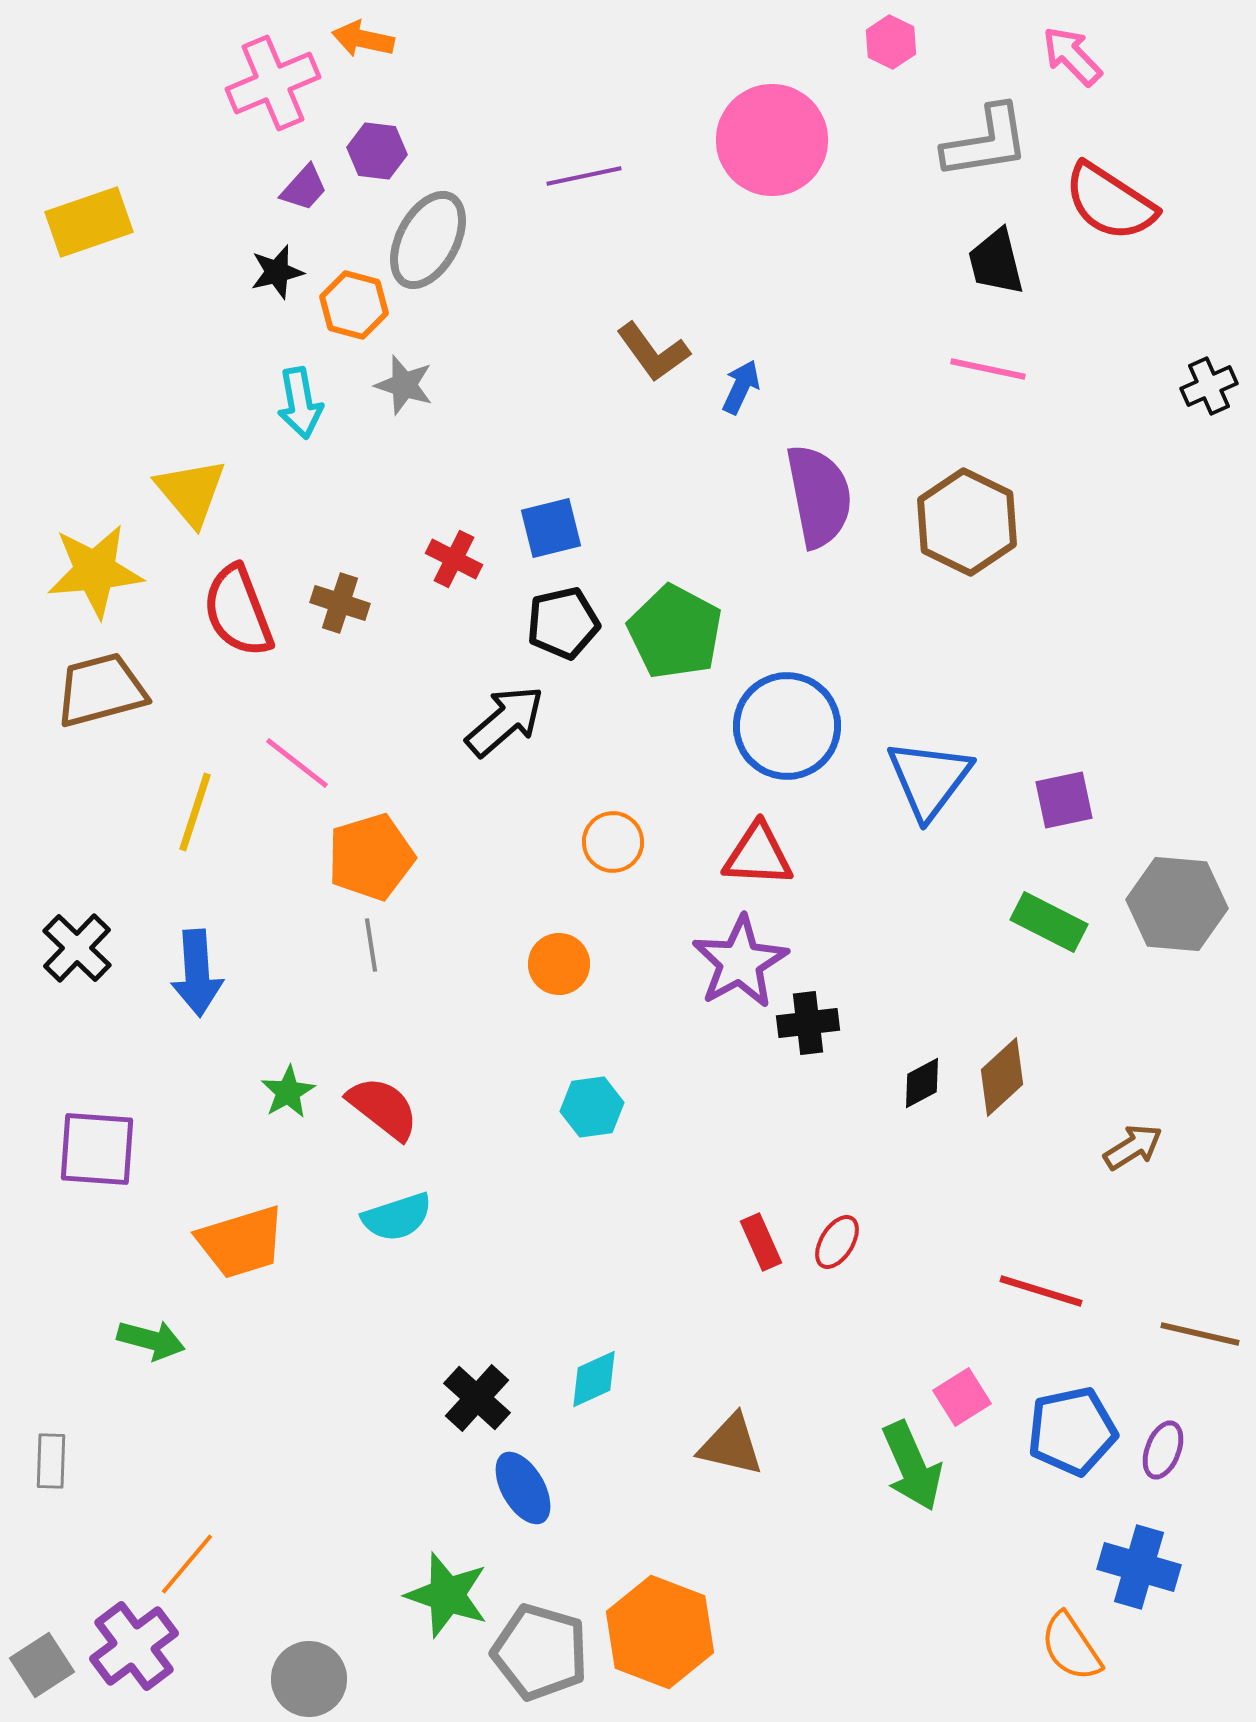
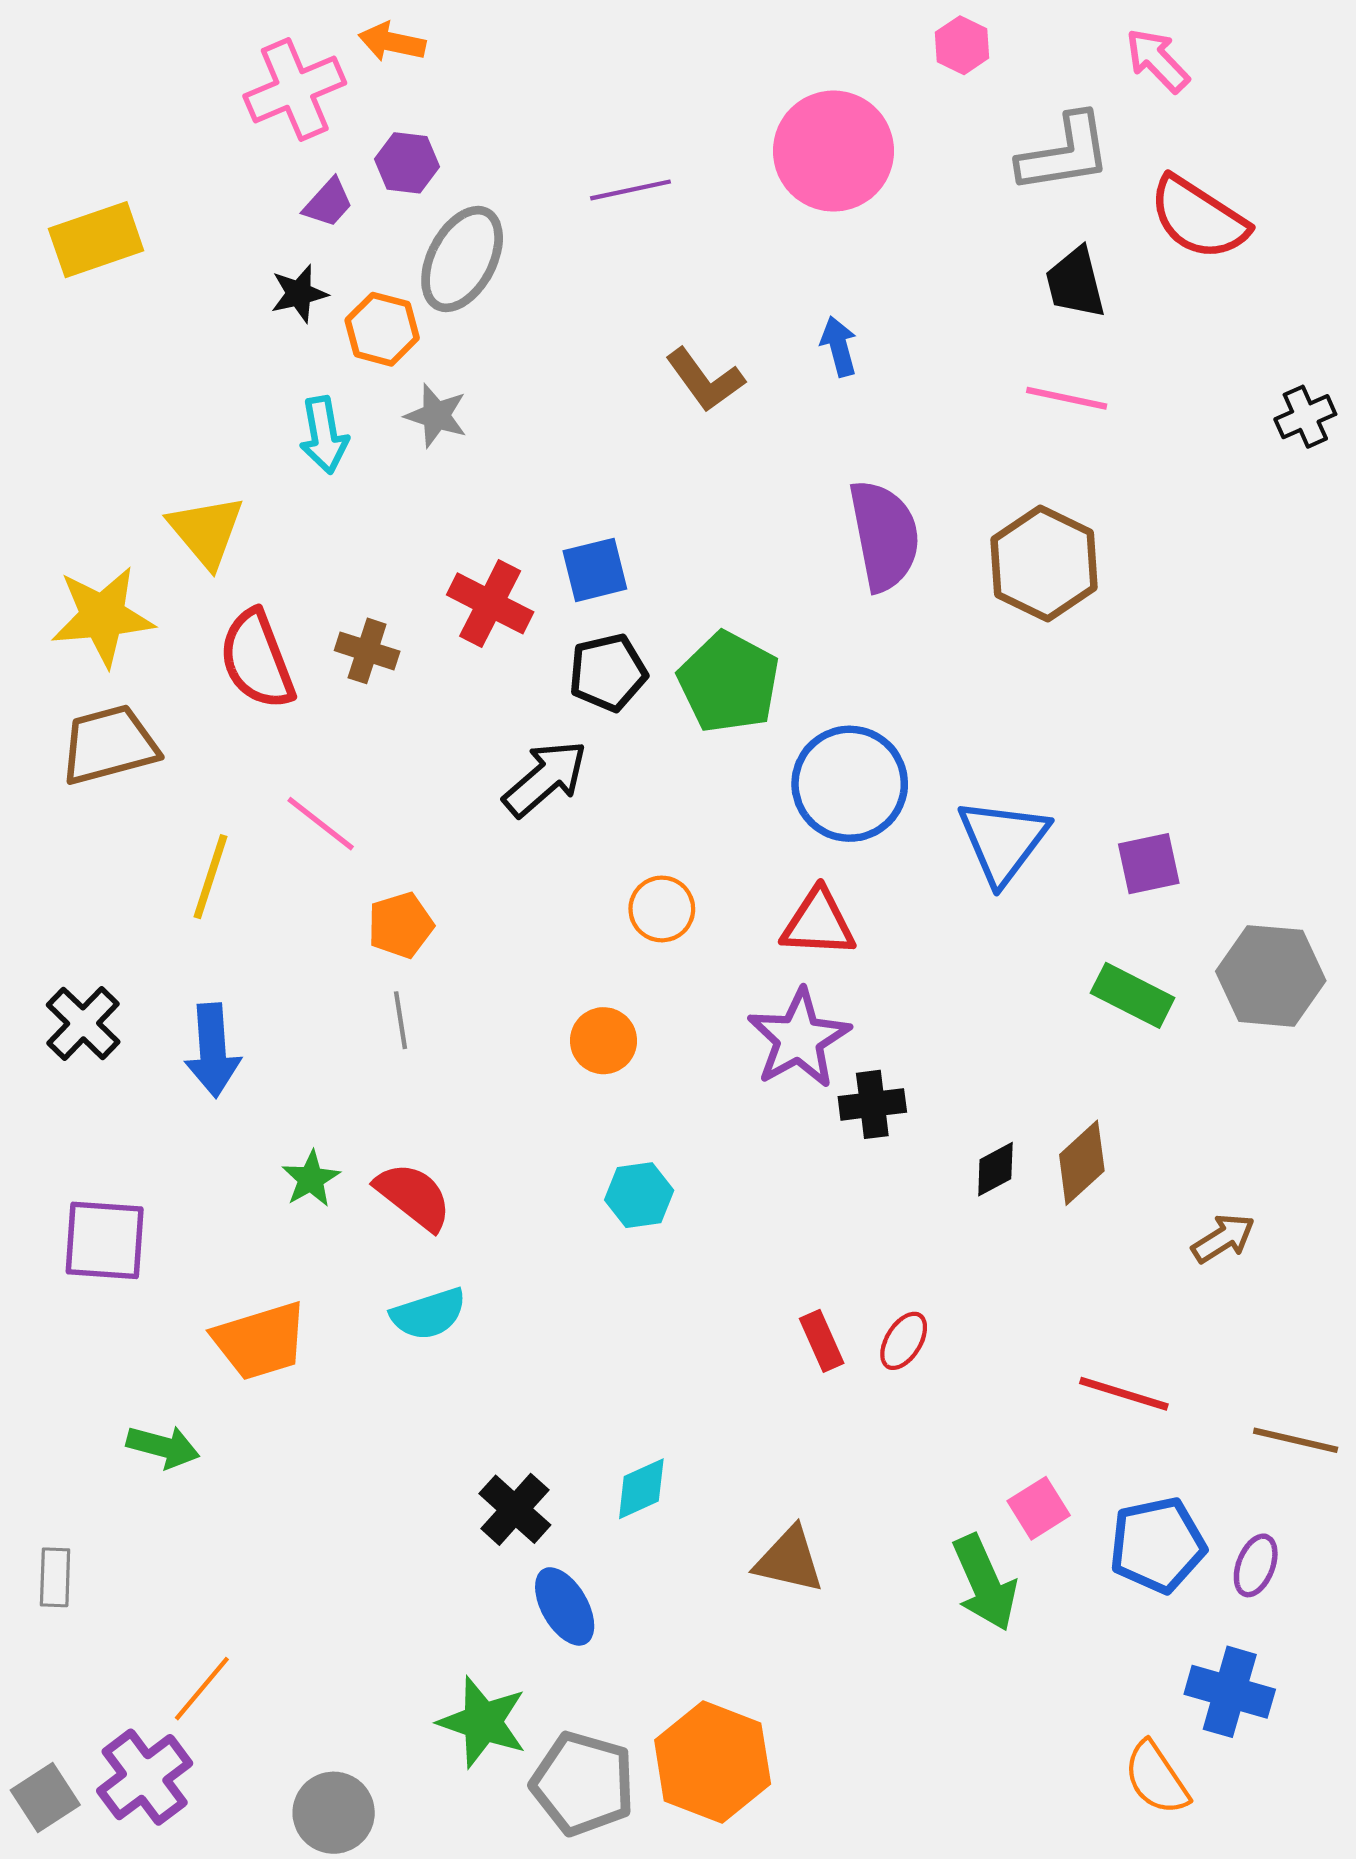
blue arrow: (741, 387) -> (839, 346), moved, turned -40
red cross: (454, 559) -> (490, 603), size x1.4
orange pentagon: (371, 857) -> (401, 925), size x0.7

